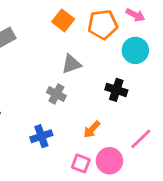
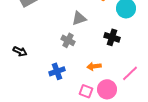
orange arrow: (92, 129) -> (94, 66), turned 40

